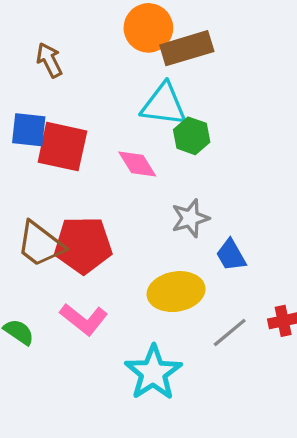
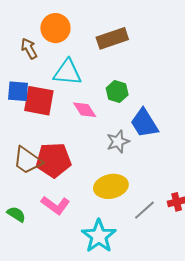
orange circle: (148, 28) -> (55, 28), moved
cyan triangle: (164, 105) -> (67, 72), moved
blue trapezoid: (231, 255) -> (144, 123), moved, size x1.5

